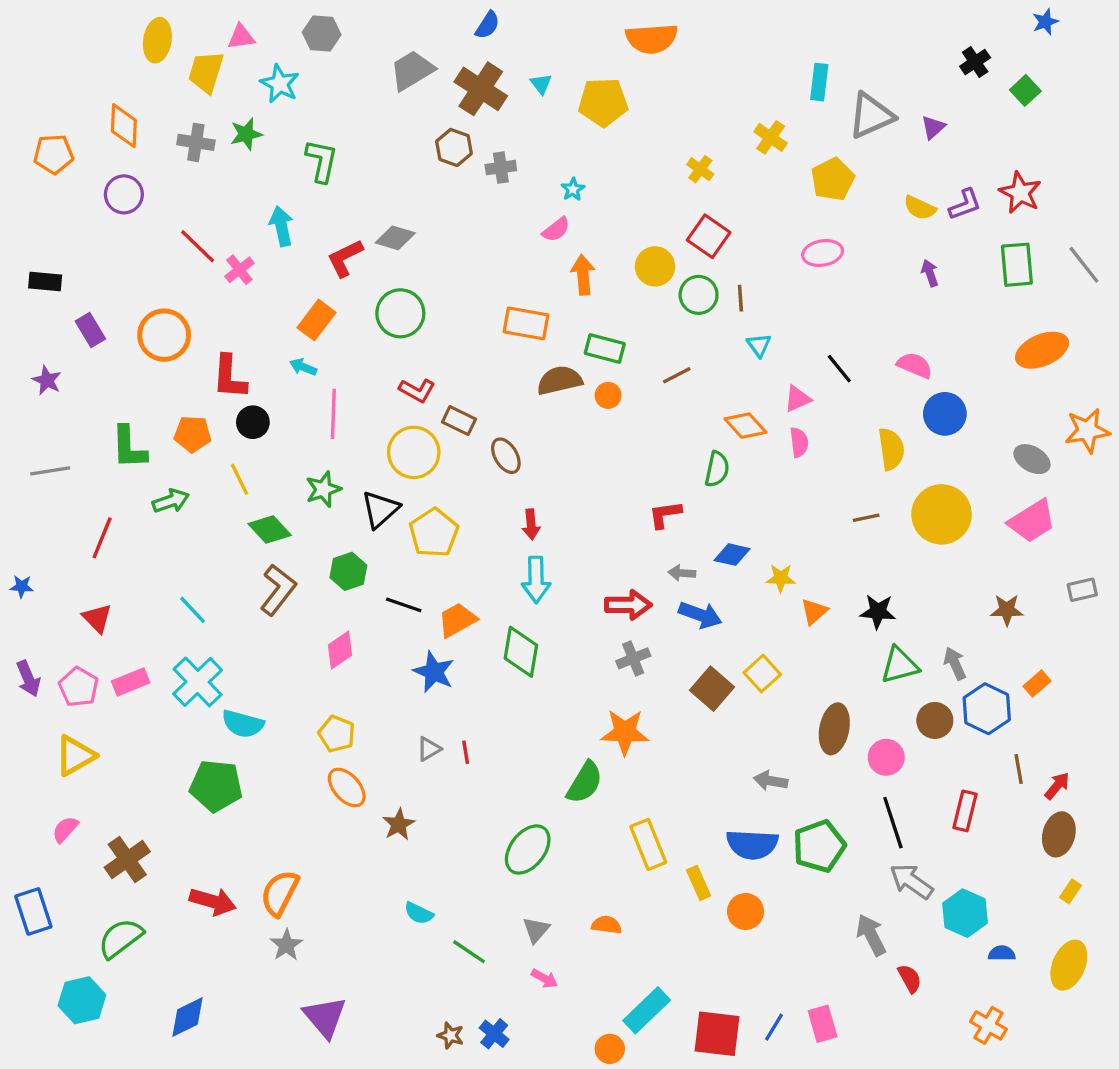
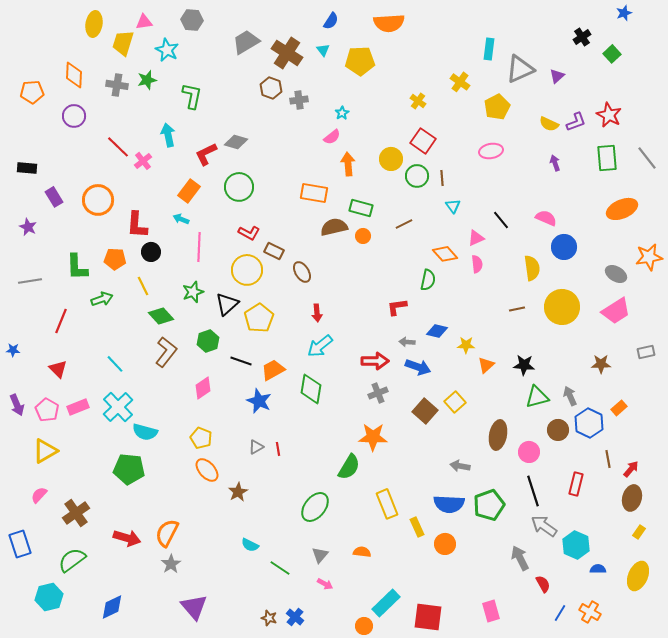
blue semicircle: (487, 25) -> (331, 21), moved
cyan arrow: (536, 580) -> (320, 346), turned 52
blue line: (774, 1027) -> (560, 613), moved

